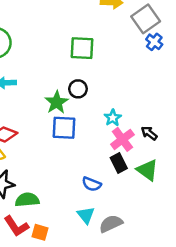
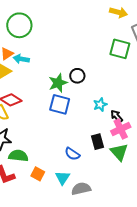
green square: (82, 48) -> (120, 49), moved
black arrow: (149, 133) -> (117, 116), moved
pink cross: (122, 139) -> (121, 129), moved
orange square: (40, 232) -> (38, 174), moved

